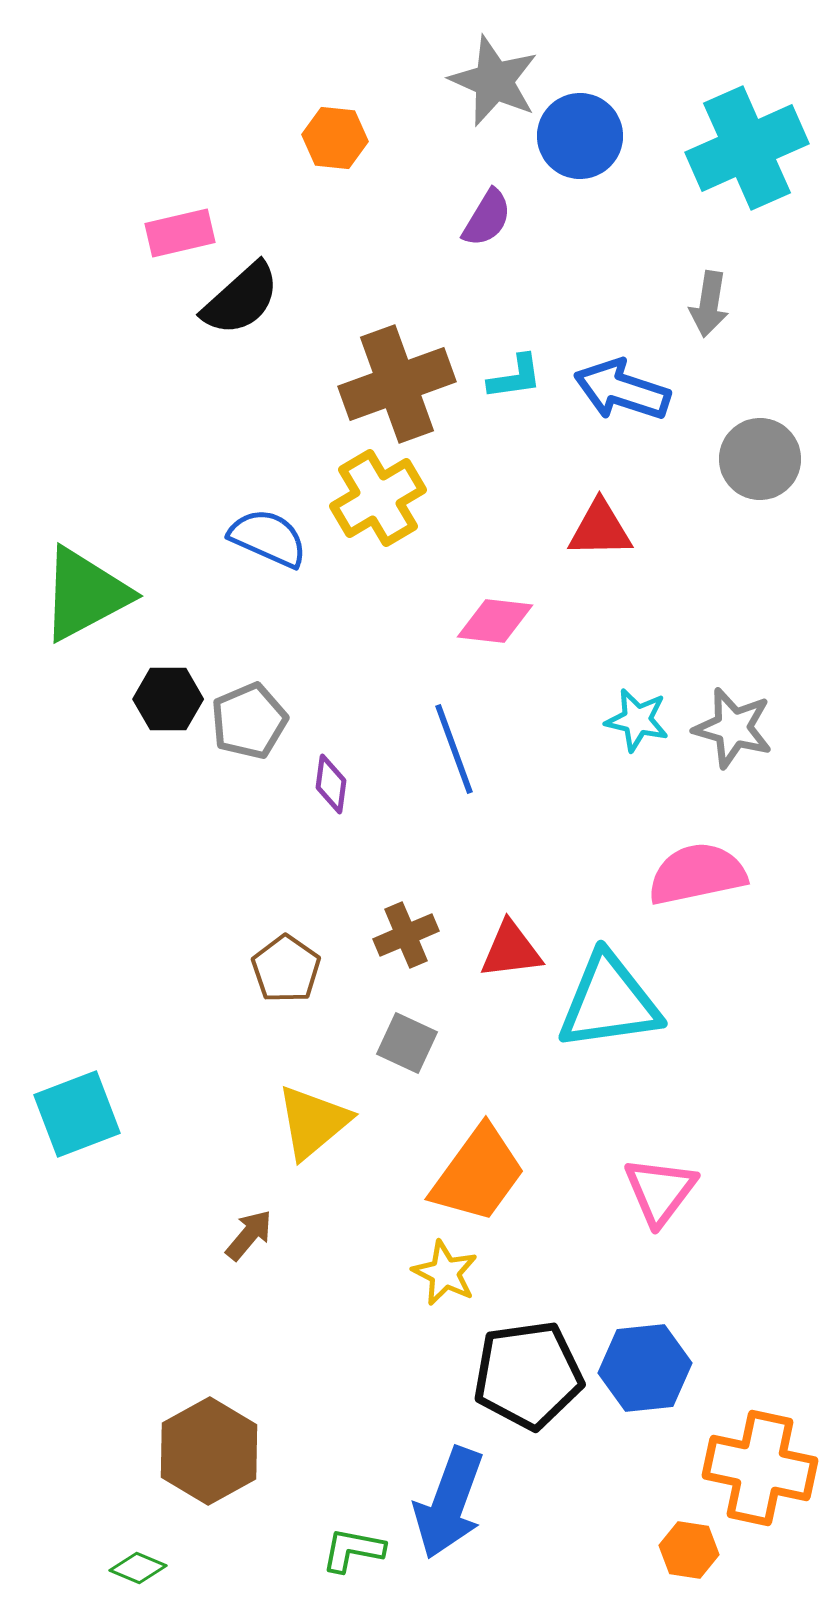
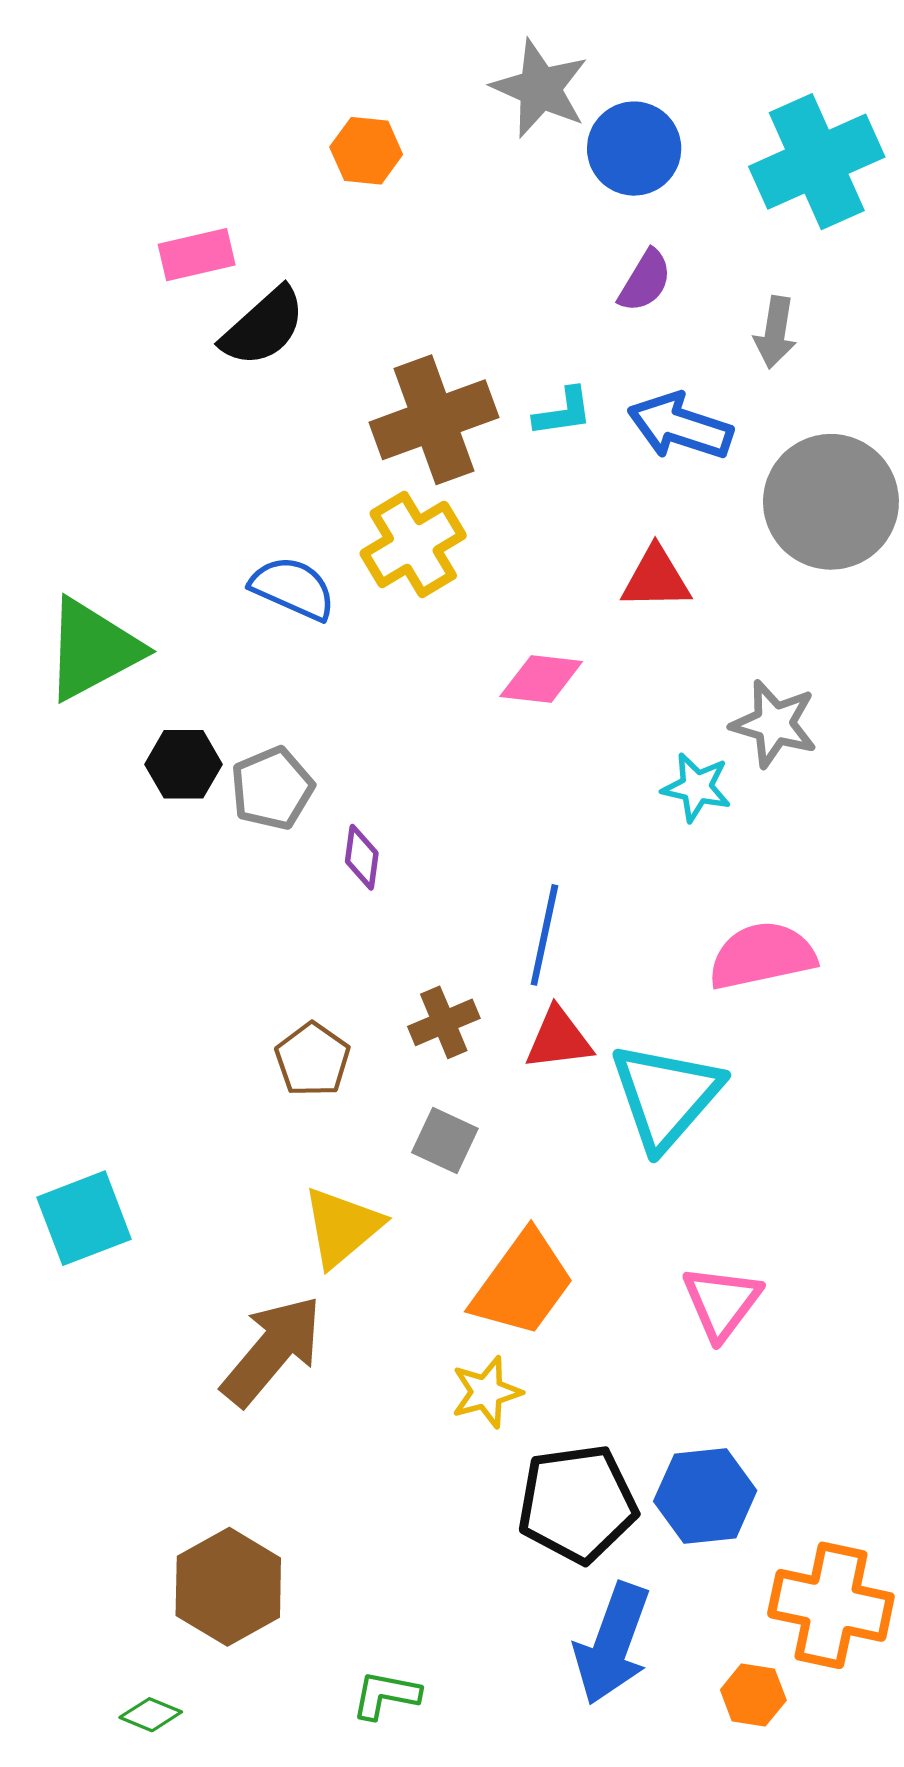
purple semicircle: (487, 218) -> (645, 281), moved
gray circle: (760, 459) -> (831, 502), size x1.5
gray star: (733, 728) -> (774, 724), moved
blue line: (454, 749) -> (544, 935), moved, turned 32
cyan triangle: (609, 1002) -> (666, 1096), turned -41
brown arrow: (249, 1235) -> (272, 1351), size x2.0
yellow star: (445, 1273) -> (486, 1392), turned 30
blue arrow: (449, 1503) -> (612, 1644), moved

